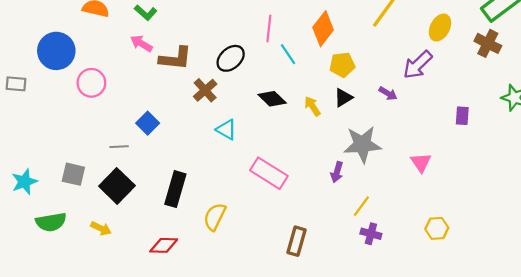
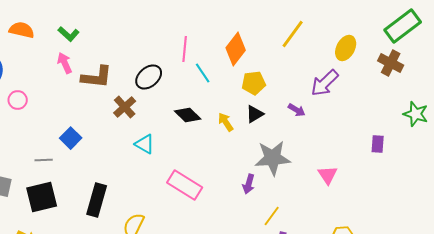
pink arrow: (141, 43) -> (65, 63), turned 35
pink circle: (91, 83) -> (18, 100), size x0.7
purple rectangle: (462, 116) -> (378, 144), moved
black square: (117, 186) -> (42, 197), turned 32

